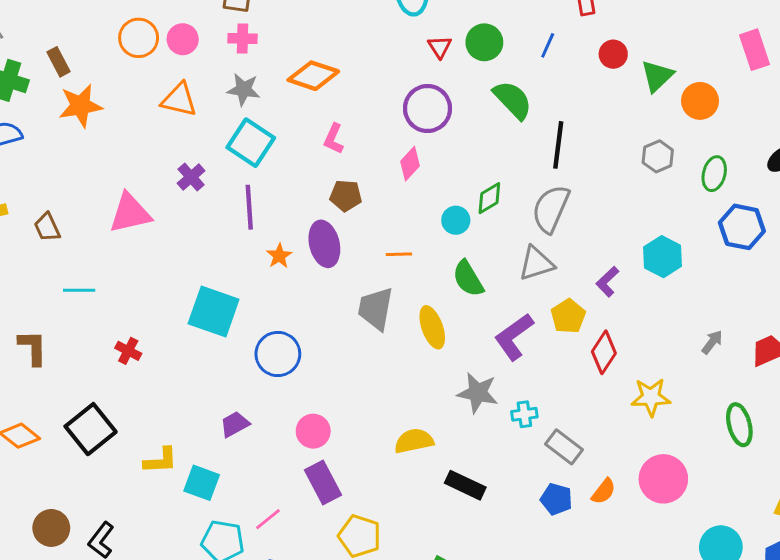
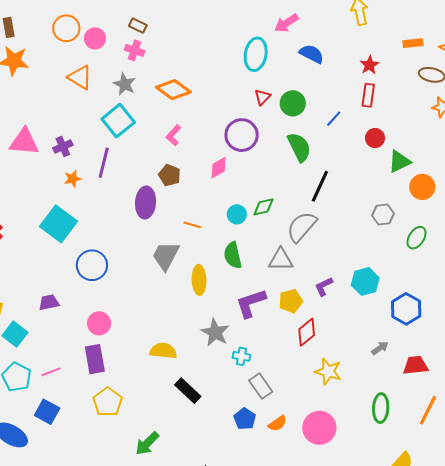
purple cross: (191, 177) -> (63, 146), moved
blue hexagon: (742, 227) -> (406, 309), moved
orange star: (279, 256) -> (73, 179), moved

